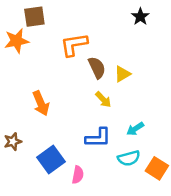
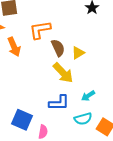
yellow arrow: (103, 99) -> (63, 73), size x1.6
orange arrow: (41, 103) -> (14, 47), moved
blue square: (51, 159) -> (22, 120), turned -30

